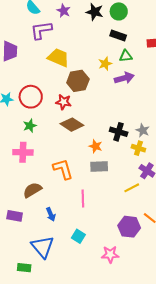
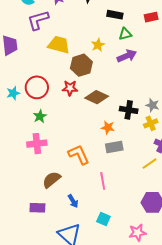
yellow star: (105, 64) -> (98, 45), moved
brown diamond: (72, 125) -> (97, 97), moved
yellow cross: (138, 148) -> (151, 123), turned -32

